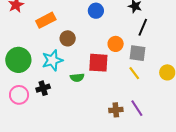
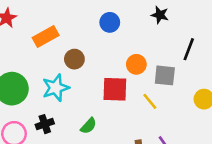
black line: (143, 27) -> (189, 49), moved
yellow line: (134, 73) -> (150, 101), moved
green semicircle: (77, 78) -> (89, 126), moved, turned -40

